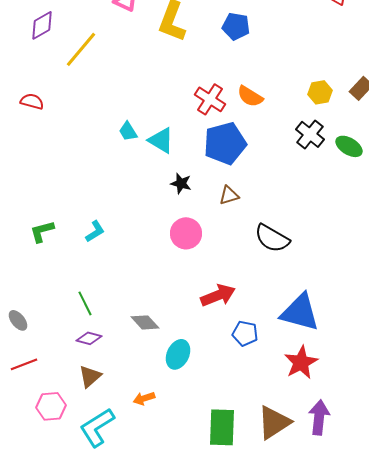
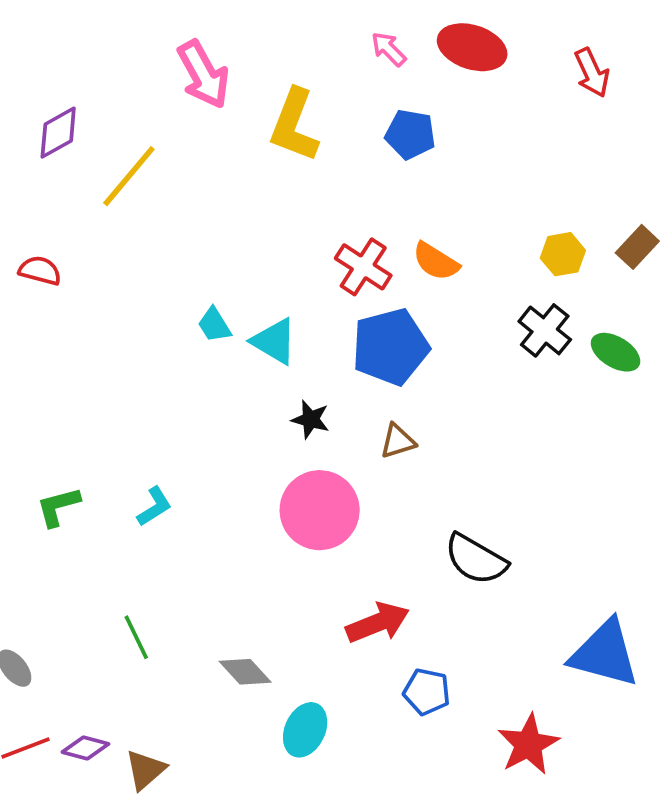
pink circle: (186, 233) -> (320, 510), size x1.4
black semicircle: (272, 238) -> (476, 559), moved
blue triangle: (300, 312) -> (605, 654), moved
purple diamond: (89, 338) -> (85, 748), moved

